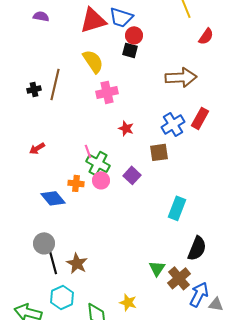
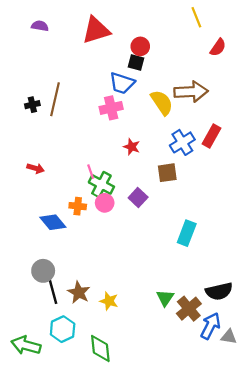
blue trapezoid: (121, 17) -> (122, 83), moved
yellow semicircle: (93, 61) -> (162, 103), moved
red arrow: (37, 148) -> (36, 168), turned -133
black semicircle: (197, 248) -> (219, 291), moved, turned 55
yellow star: (128, 302) -> (109, 301), moved

